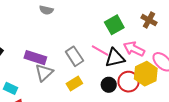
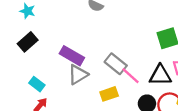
pink line: (100, 50) -> (130, 76), moved
gray rectangle: (74, 56) -> (116, 64), turned -30

